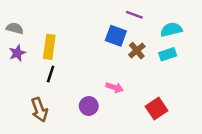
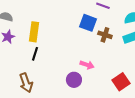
brown cross: (137, 51) -> (105, 35), turned -32
purple circle: (89, 106) -> (74, 80), moved

